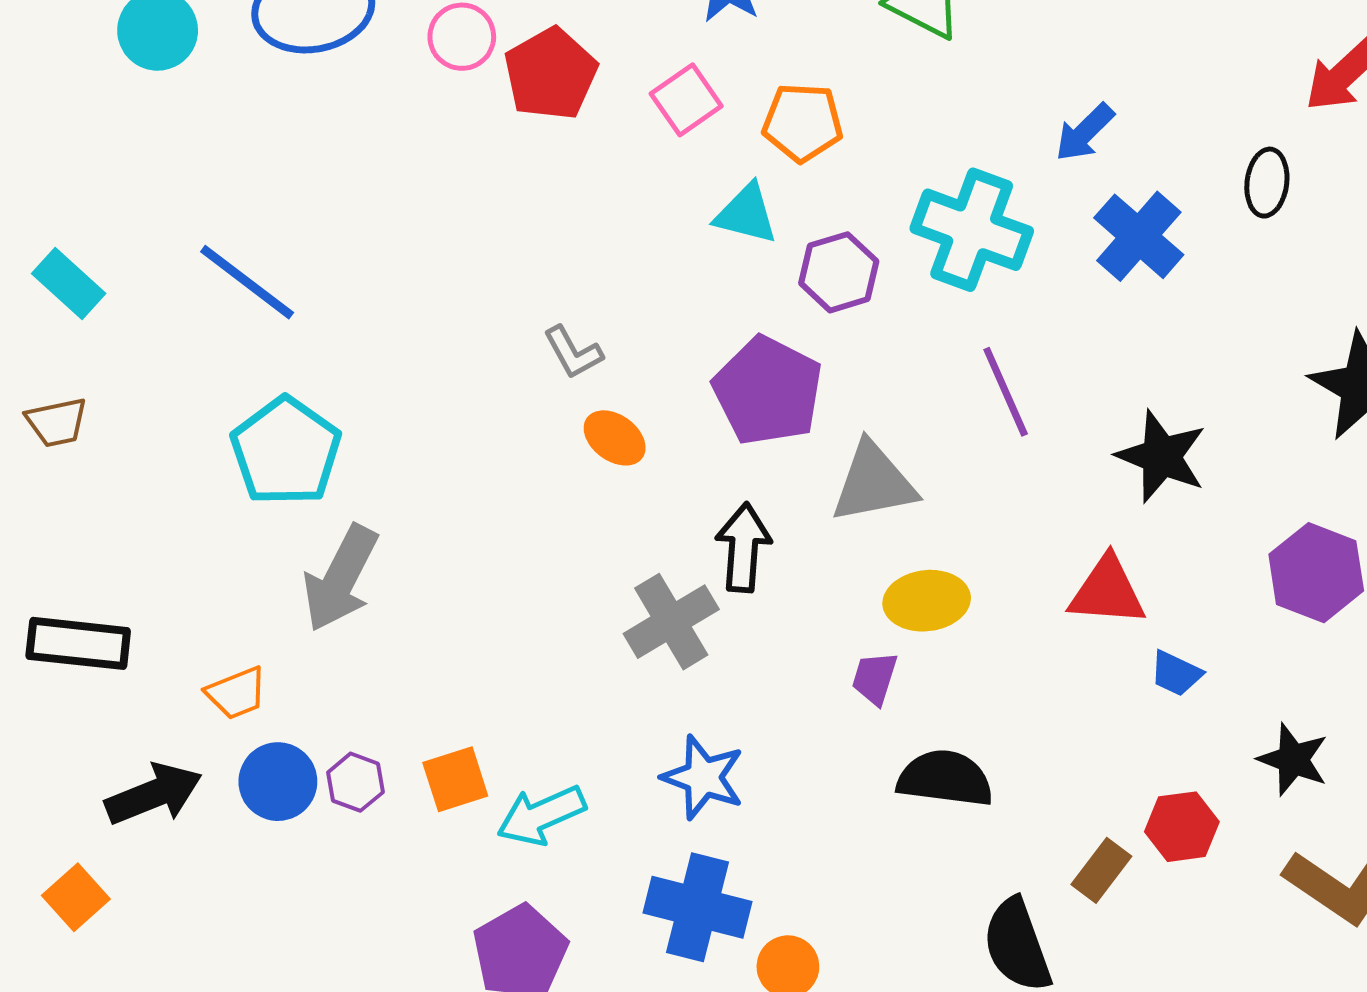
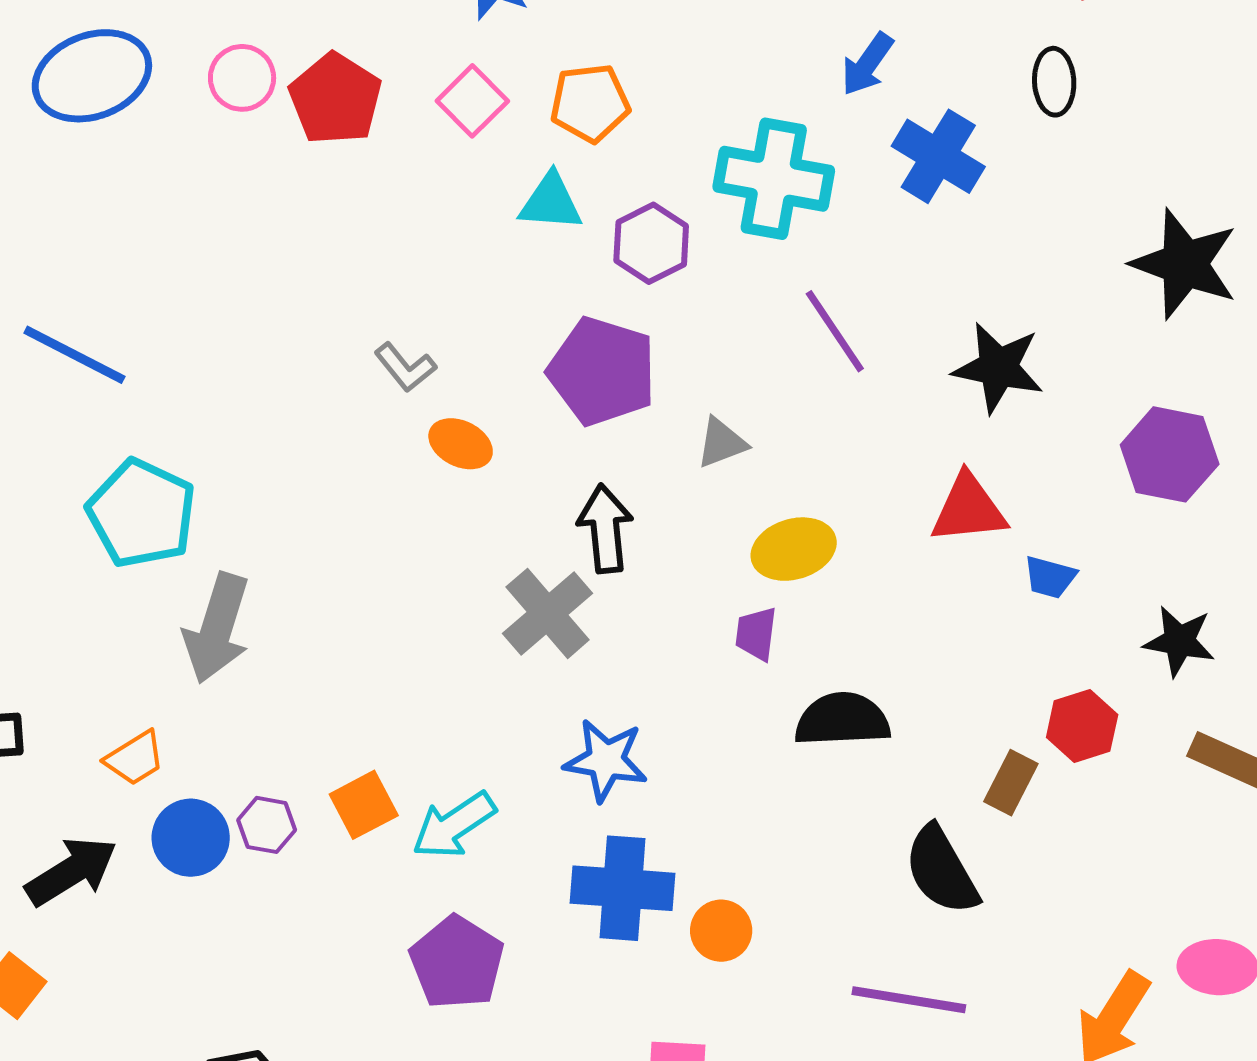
gray triangle: (874, 483) -> (722, 443), size x0.6

